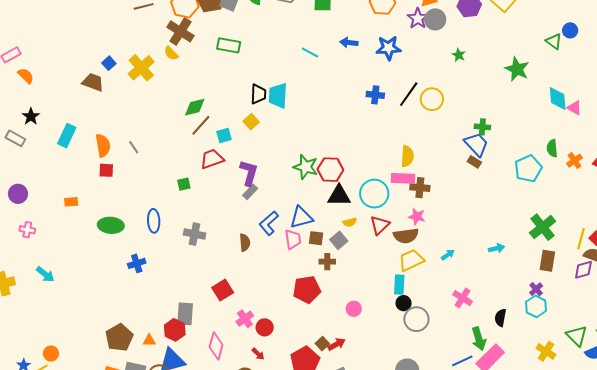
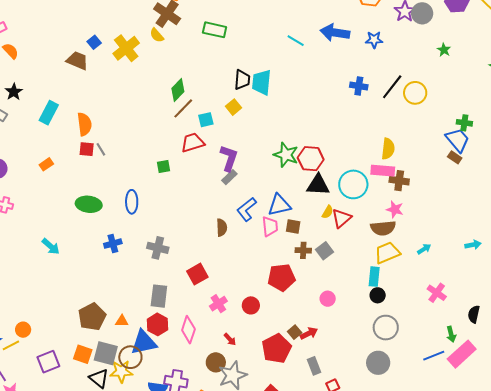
blue arrow: (349, 43) -> (335, 33), size x1.6
blue star: (388, 48) -> (374, 40), size x0.7
green diamond: (195, 107) -> (178, 90), turned -35
gray line: (134, 147) -> (101, 149), moved
orange rectangle: (71, 202) -> (46, 164), moved, turned -32
yellow semicircle: (350, 222) -> (328, 212), turned -48
red triangle: (380, 225) -> (341, 218), moved
gray cross: (195, 234) -> (158, 248), moved
gray square: (339, 240) -> (324, 251), moved
cyan arrow: (45, 274) -> (51, 246), moved
gray circle: (416, 319) -> (386, 328), moved
red circle: (265, 327) -> (251, 305), moved
red hexagon: (175, 330) -> (158, 324), moved
green arrow: (479, 339) -> (451, 334), size x0.7

